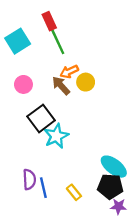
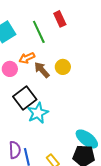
red rectangle: (49, 21) -> (60, 19), moved
orange arrow: (69, 72) -> (27, 58), moved

